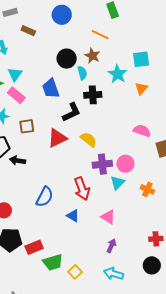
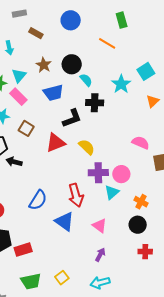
brown star: (92, 56) -> (44, 65), moved
cyan square: (141, 59) -> (146, 71), turned -30
cyan semicircle: (82, 73) -> (86, 80), turned -32
blue trapezoid: (51, 88) -> (53, 93), turned -90
orange triangle: (141, 88) -> (153, 101), moved
brown square: (27, 126) -> (26, 128), turned 35
blue triangle: (73, 216) -> (64, 221), size x1.5
green trapezoid: (53, 262) -> (31, 281), moved
black circle: (152, 265) -> (138, 225), moved
cyan arrow: (113, 274) -> (100, 283), turned -36

